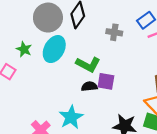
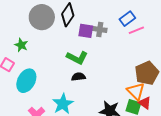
cyan ellipse: (54, 49) -> (26, 81), moved
purple square: (106, 81) -> (86, 31), moved

